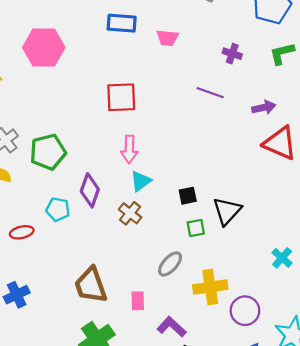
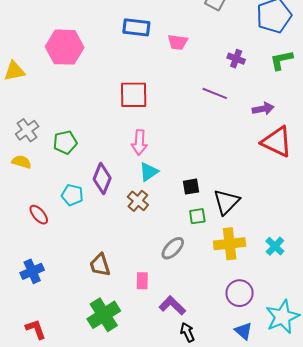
green pentagon: (48, 152) -> (65, 142), size x0.7
red ellipse: (22, 232) -> (39, 215), turned 60
brown trapezoid: (91, 285) -> (100, 265), size x0.7
yellow cross: (210, 287) -> (230, 244), moved

